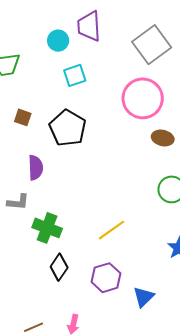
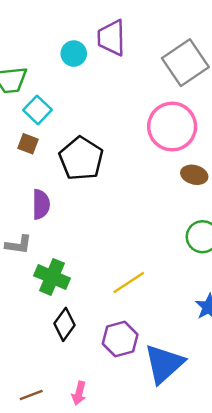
cyan square: (75, 75) -> (37, 110), moved, turned -30
blue triangle: (144, 297) -> (164, 364), size x1.6

